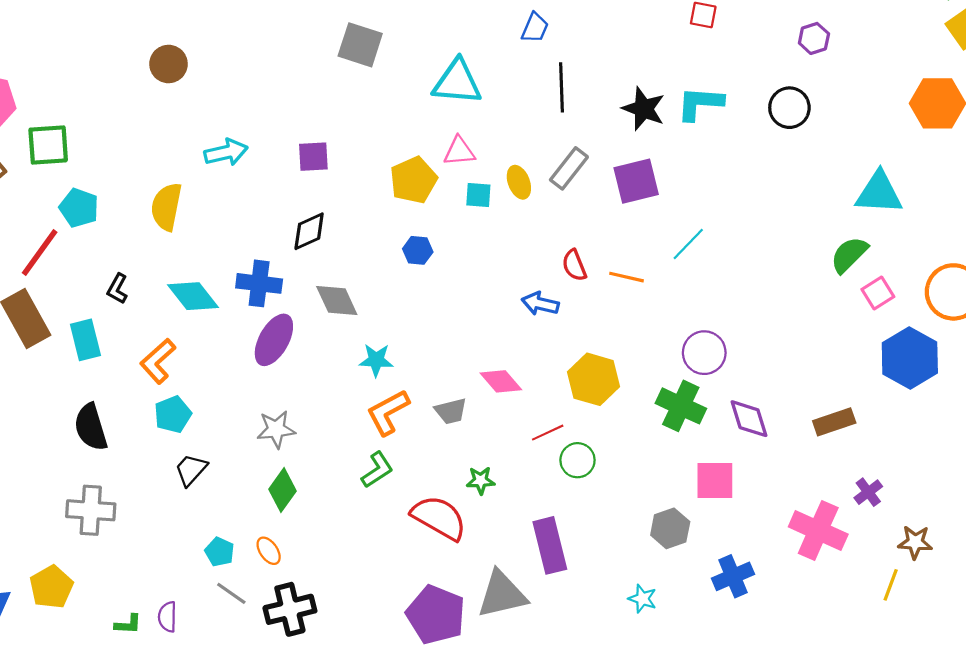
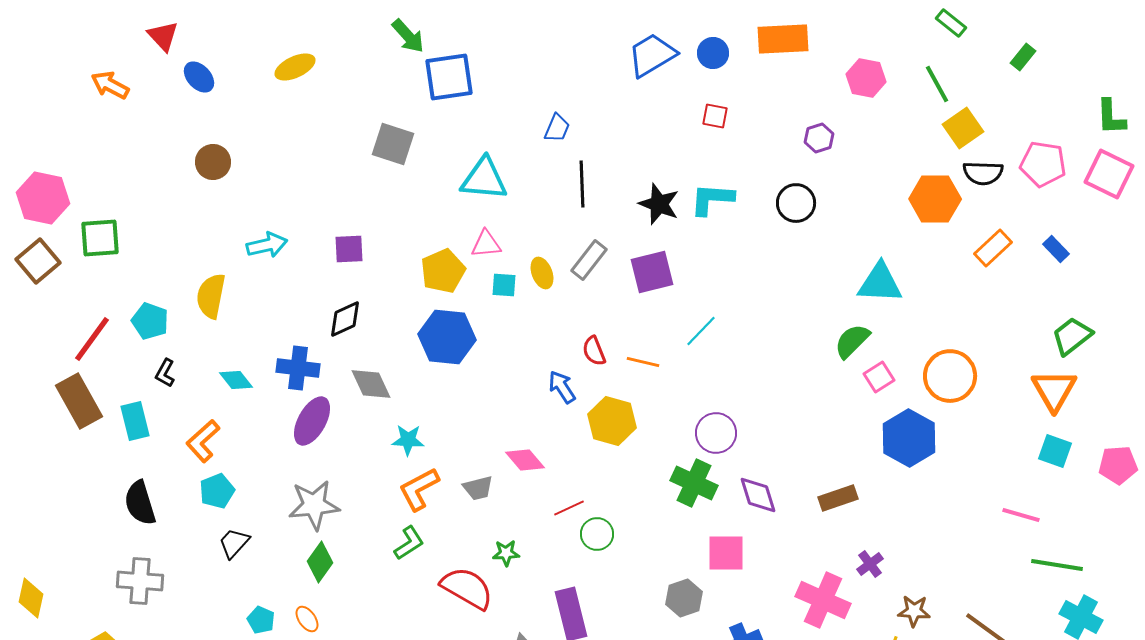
cyan pentagon: (79, 208) -> (150, 321), moved
blue hexagon: (418, 250) -> (447, 337), size x2.0
cyan diamond: (193, 296) -> (236, 380), size x0.7
blue arrow: (540, 304) -> (562, 387), turned 44
yellow hexagon: (593, 379) -> (612, 421), moved
gray star: (276, 429) -> (314, 505), size x1.4

